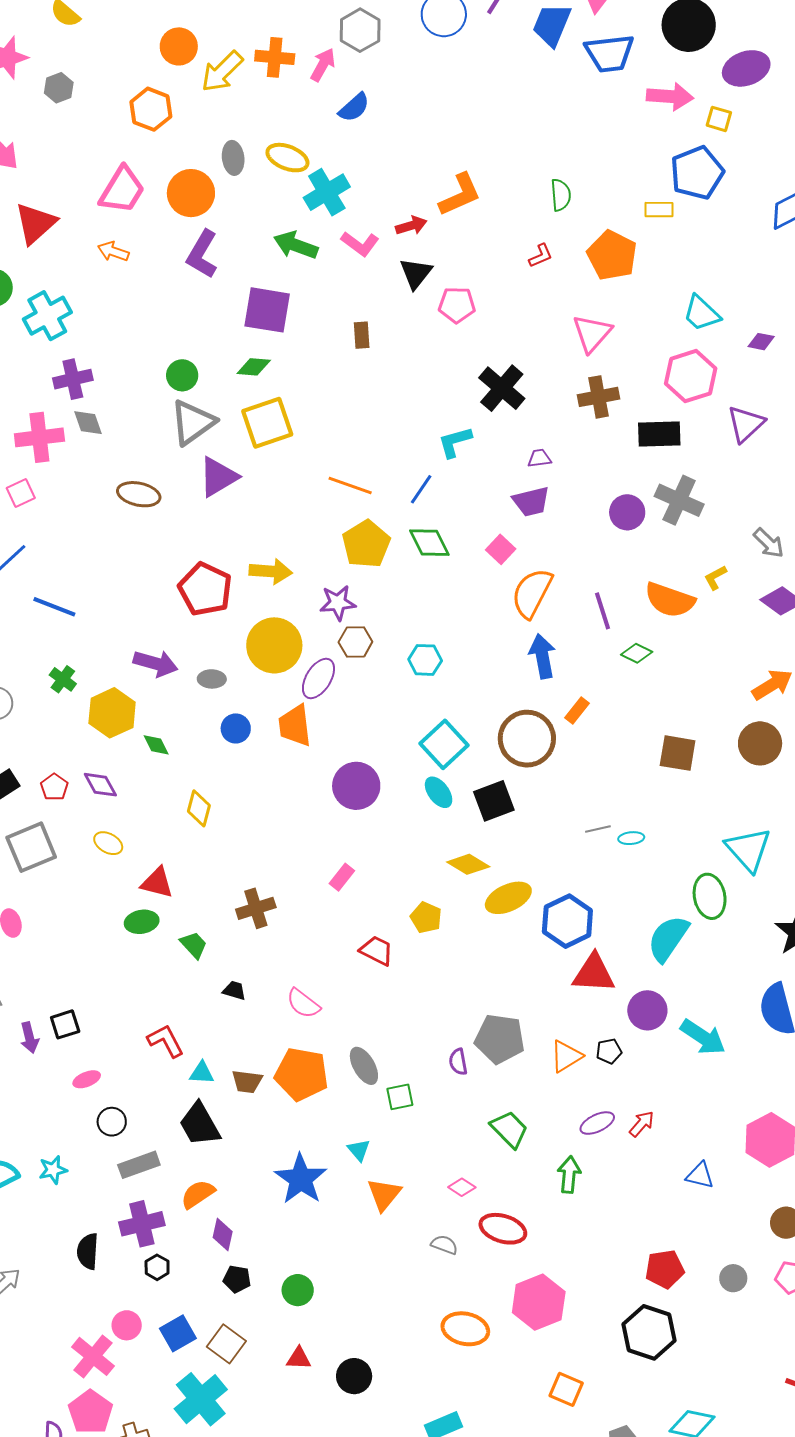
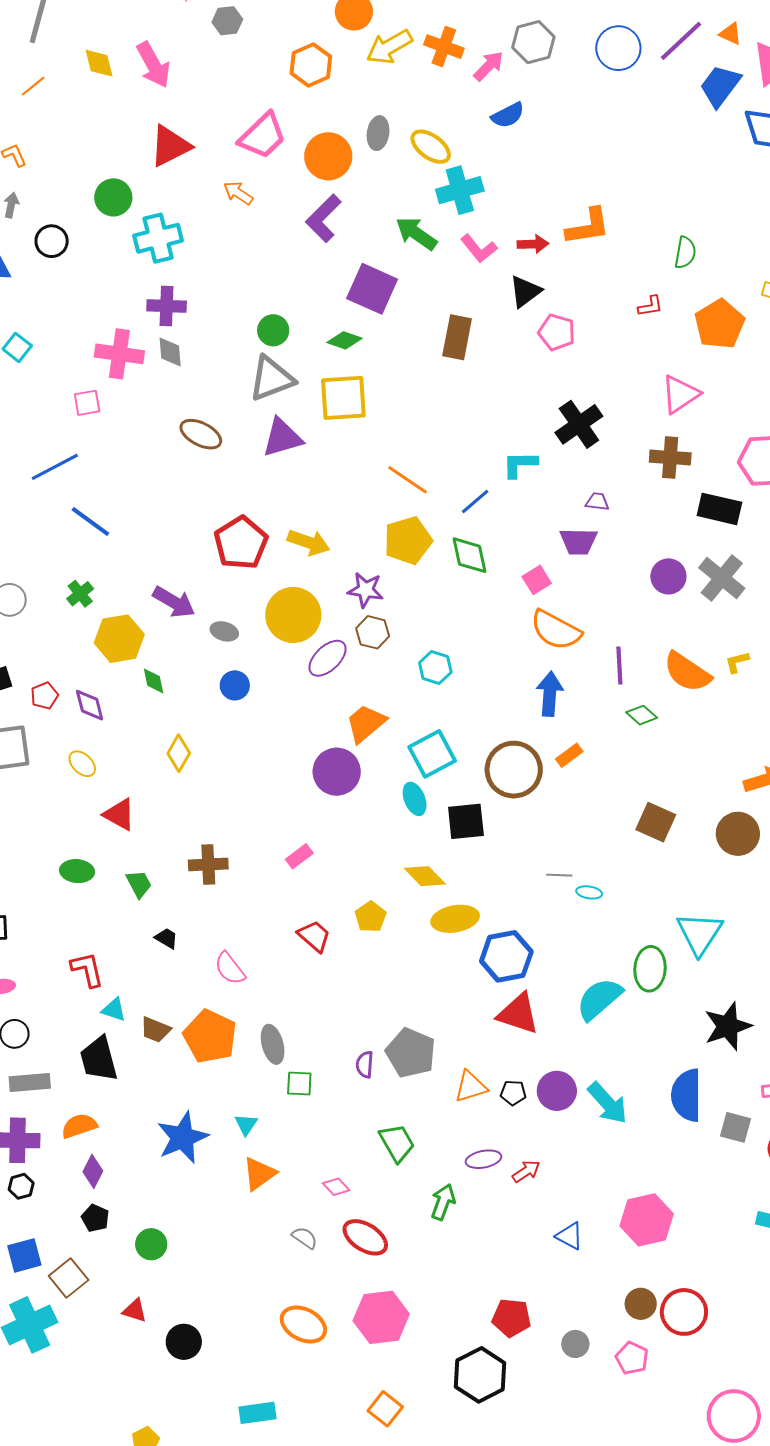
brown rectangle: (362, 335) -> (457, 337), size x1.6
orange semicircle: (532, 593) -> (556, 630), turned -104
orange trapezoid: (295, 726) -> (366, 723), moved, turned 42
green ellipse: (142, 922) -> (77, 871), moved
purple circle: (647, 1010) -> (557, 1091), moved

